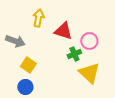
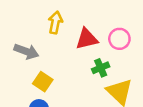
red triangle: (63, 31) -> (87, 39), turned -30
pink circle: (89, 41) -> (119, 39), moved

